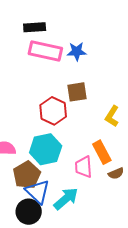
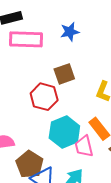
blue star: (77, 51) -> (70, 32), moved
cyan hexagon: (46, 149) -> (64, 132), moved

